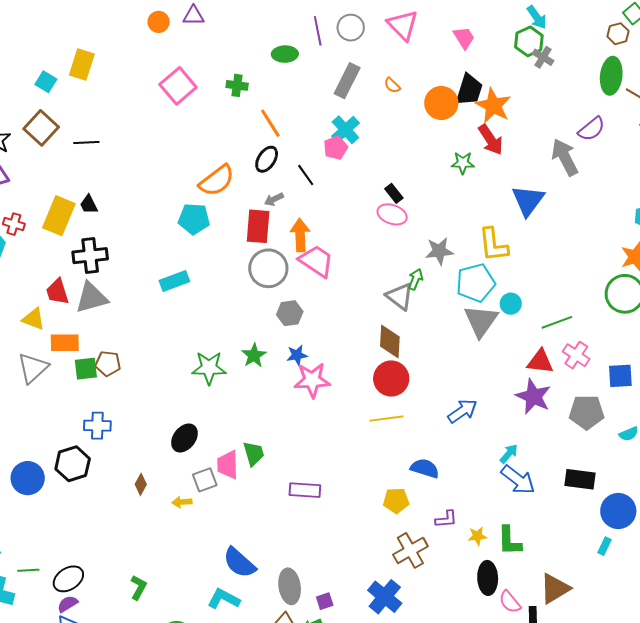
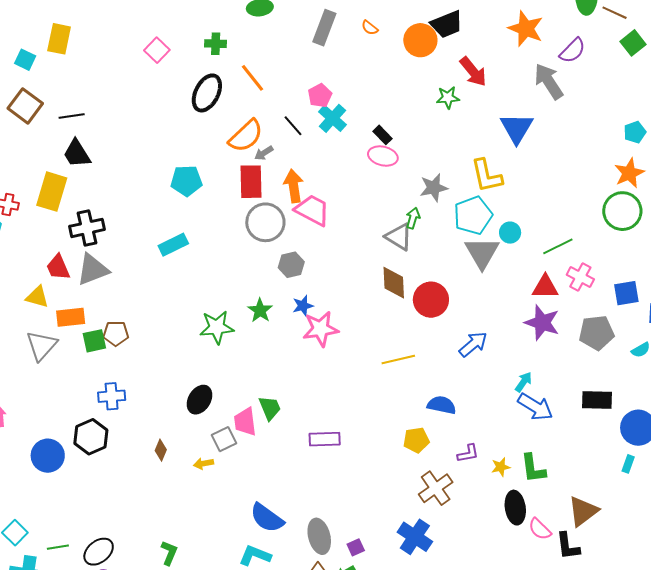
pink square: (178, 86) -> (157, 50), size x0.7
black trapezoid: (469, 90) -> (447, 24), turned 56
orange star: (493, 106) -> (526, 29), moved
cyan cross: (345, 130) -> (332, 118), moved
black ellipse: (267, 159) -> (207, 93), moved, size x1.4
orange semicircle: (217, 181) -> (246, 136), moved
black trapezoid: (89, 205) -> (77, 154), moved, size x1.5
red circle: (391, 379) -> (431, 300), moved

